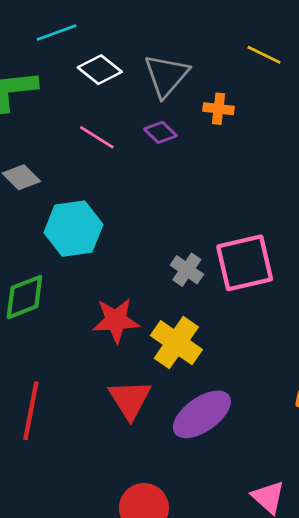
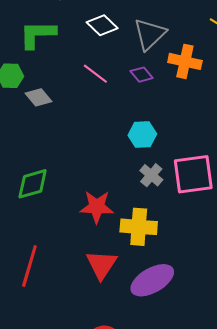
orange cross: (219, 109) -> (185, 61), size x1.5
cyan hexagon: (73, 229) -> (142, 135), moved, size x0.7
yellow cross: (176, 343) -> (139, 227), turned -36

